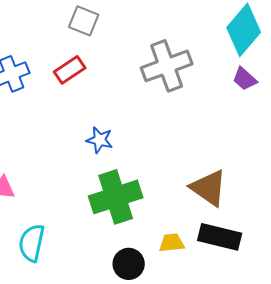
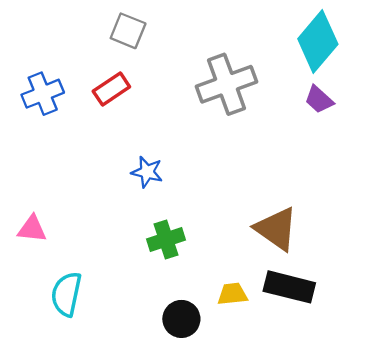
green cross: (116, 197) -> (166, 240), size x0.6

